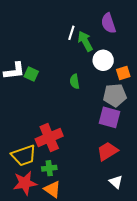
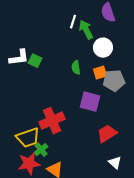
orange square: (123, 73) -> (100, 73), moved
purple square: (110, 117) -> (90, 102), moved
green cross: (49, 168) -> (41, 150), moved, turned -32

